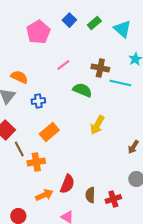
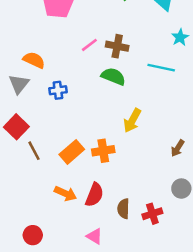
brown cross: (100, 68) -> (117, 46), moved
orange rectangle: (49, 132) -> (72, 152), moved
orange cross: (36, 162) -> (103, 151), moved
orange arrow: (44, 195) -> (65, 194), moved, turned 48

